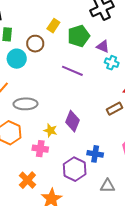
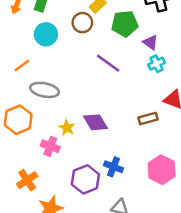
brown circle: (35, 44) -> (82, 23), moved
cyan cross: (112, 63) -> (157, 64), turned 32
purple diamond: (73, 121) -> (95, 122), turned -65

